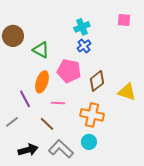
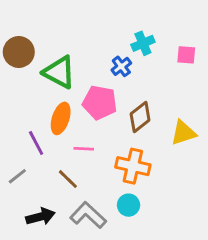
pink square: (124, 20) -> (186, 55), moved
cyan cross: (82, 27) -> (143, 43), moved
green triangle: (41, 50) -> (59, 72), size x1.4
yellow triangle: (127, 92) -> (183, 133), turned -36

